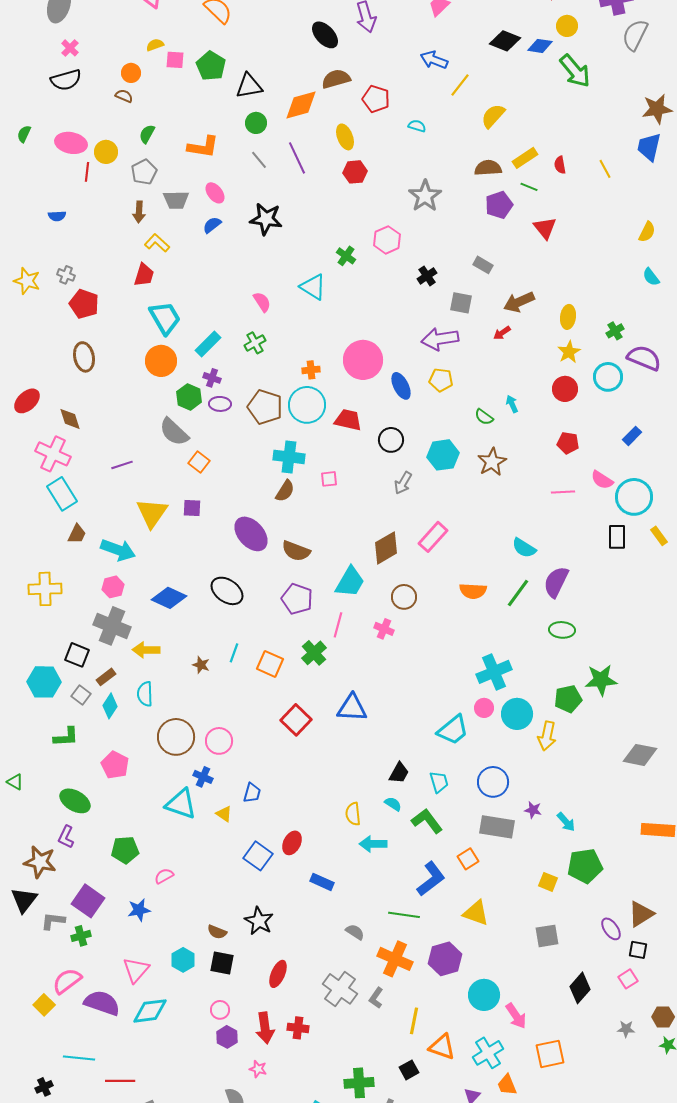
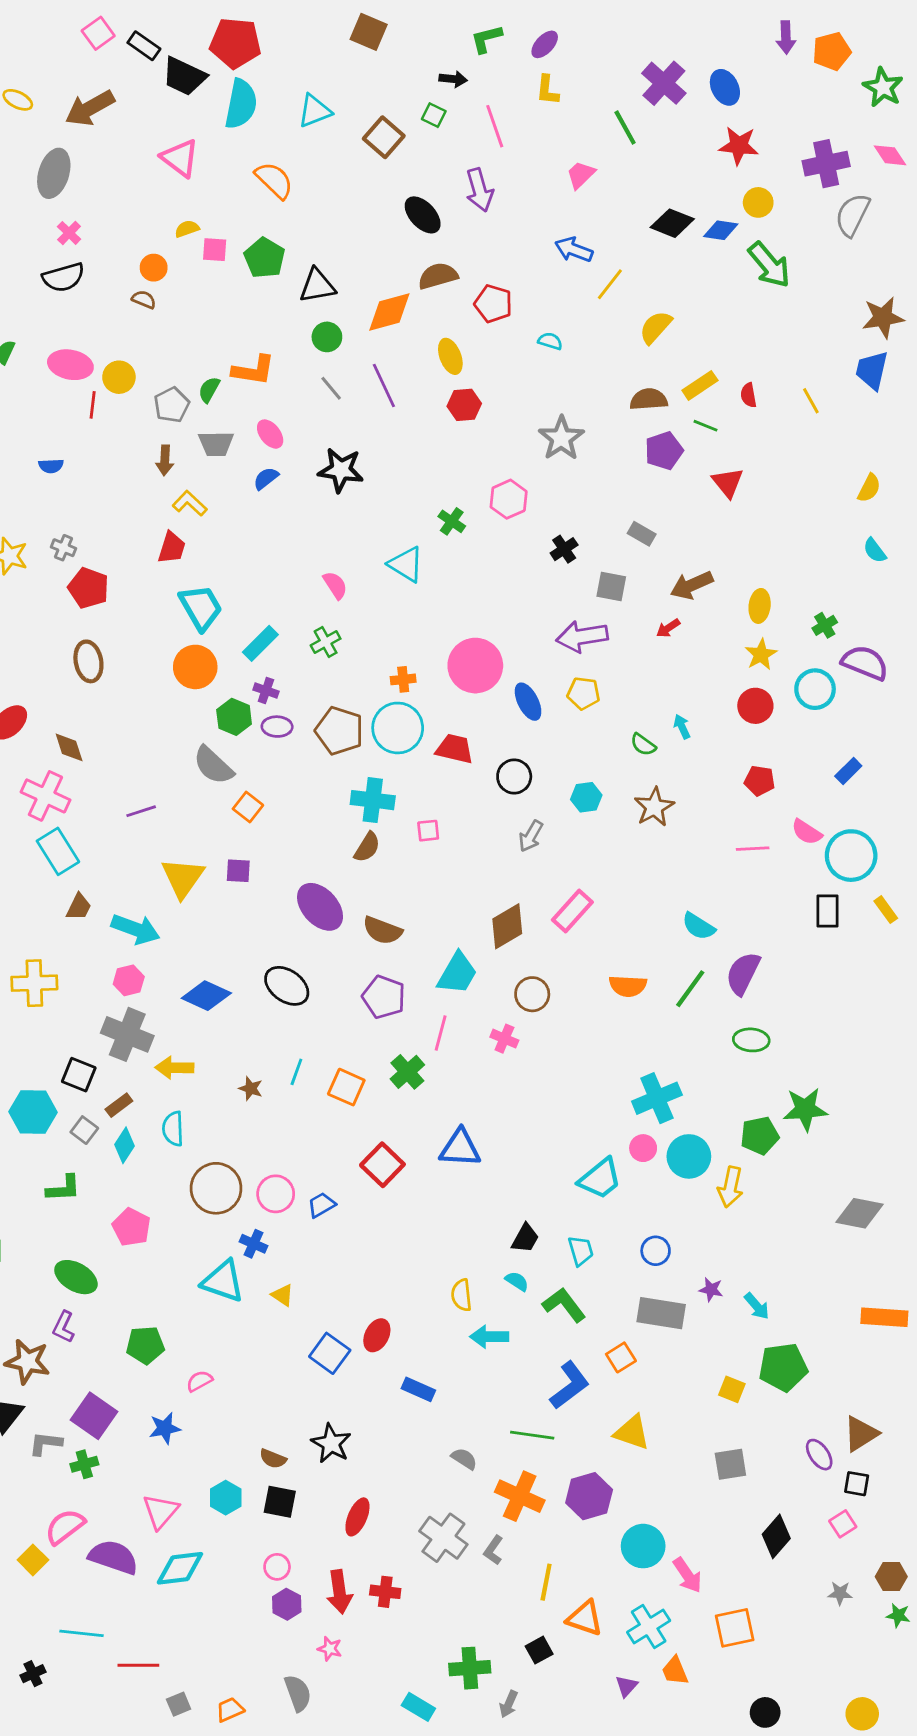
green semicircle: (147, 134) -> (209, 390), moved
cyan hexagon: (443, 455) -> (586, 797), size x0.7
blue circle: (493, 782) -> (656, 1251), size x0.7
blue trapezoid: (252, 793) -> (321, 1205), moved, turned -135

